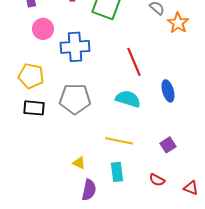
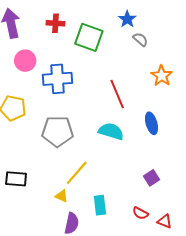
orange star: (178, 23) -> (162, 76), moved
black rectangle: (34, 108) -> (16, 179), moved
yellow line: (119, 141) -> (77, 173), moved, turned -60
red triangle: (191, 188) -> (165, 221), moved

